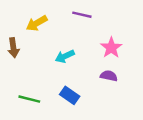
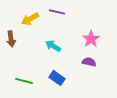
purple line: (82, 15) -> (57, 12), moved
cyan arrow: (65, 56) -> (53, 46), turned 56

